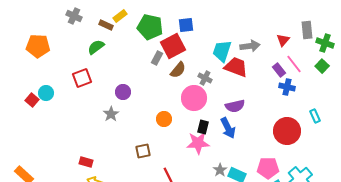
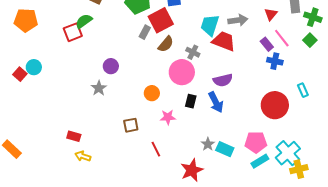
red square: (82, 78) -> (73, 32), moved
pink star: (198, 143) -> (168, 117), moved, size x0.7

